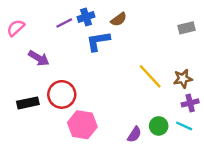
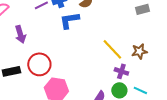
purple arrow: (39, 58) -> (20, 34), turned 42
purple cross: (190, 103) -> (121, 71), moved, turned 32

